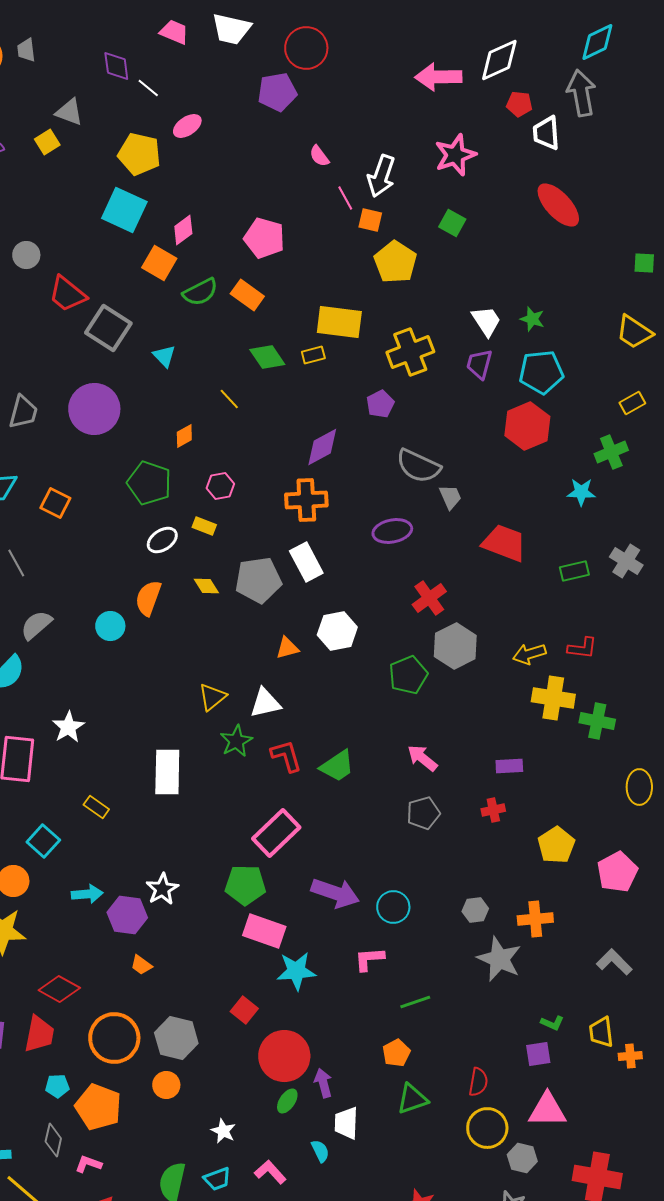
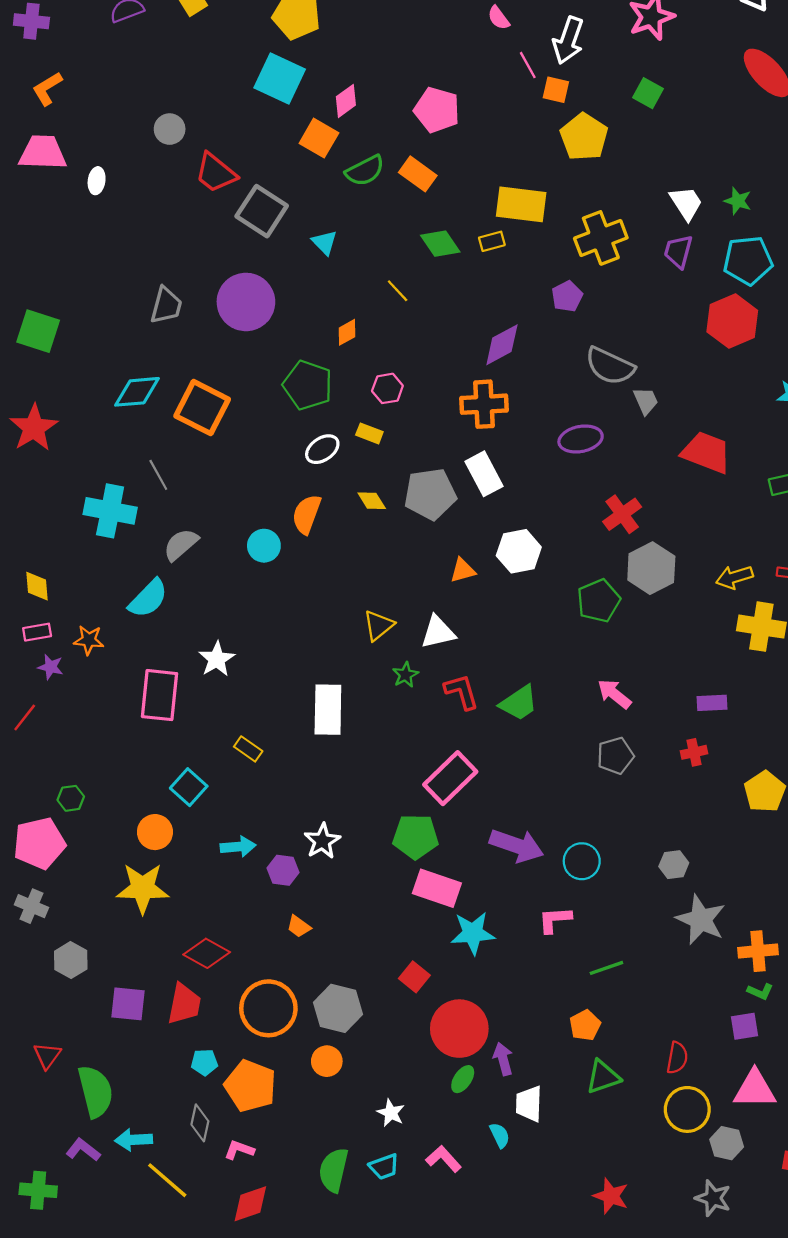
orange square: (55, 503) -> (202, 408), size x1.6
green star: (236, 741) -> (405, 675), size x0.7
purple hexagon: (127, 915) -> (283, 870), size x0.7
orange cross: (535, 919) -> (758, 951), moved

